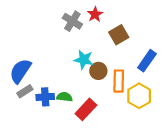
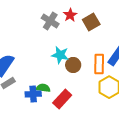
brown square: (119, 35) -> (91, 22), moved
orange rectangle: (119, 81) -> (99, 64), moved
blue cross: (45, 97) -> (33, 94), moved

